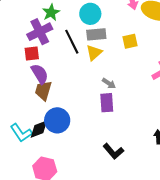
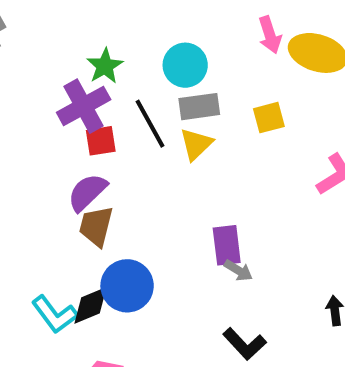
red square: (32, 53) -> (101, 141), moved
purple semicircle: (40, 74) -> (87, 192), turned -100
gray arrow: (109, 83) -> (238, 270), moved

